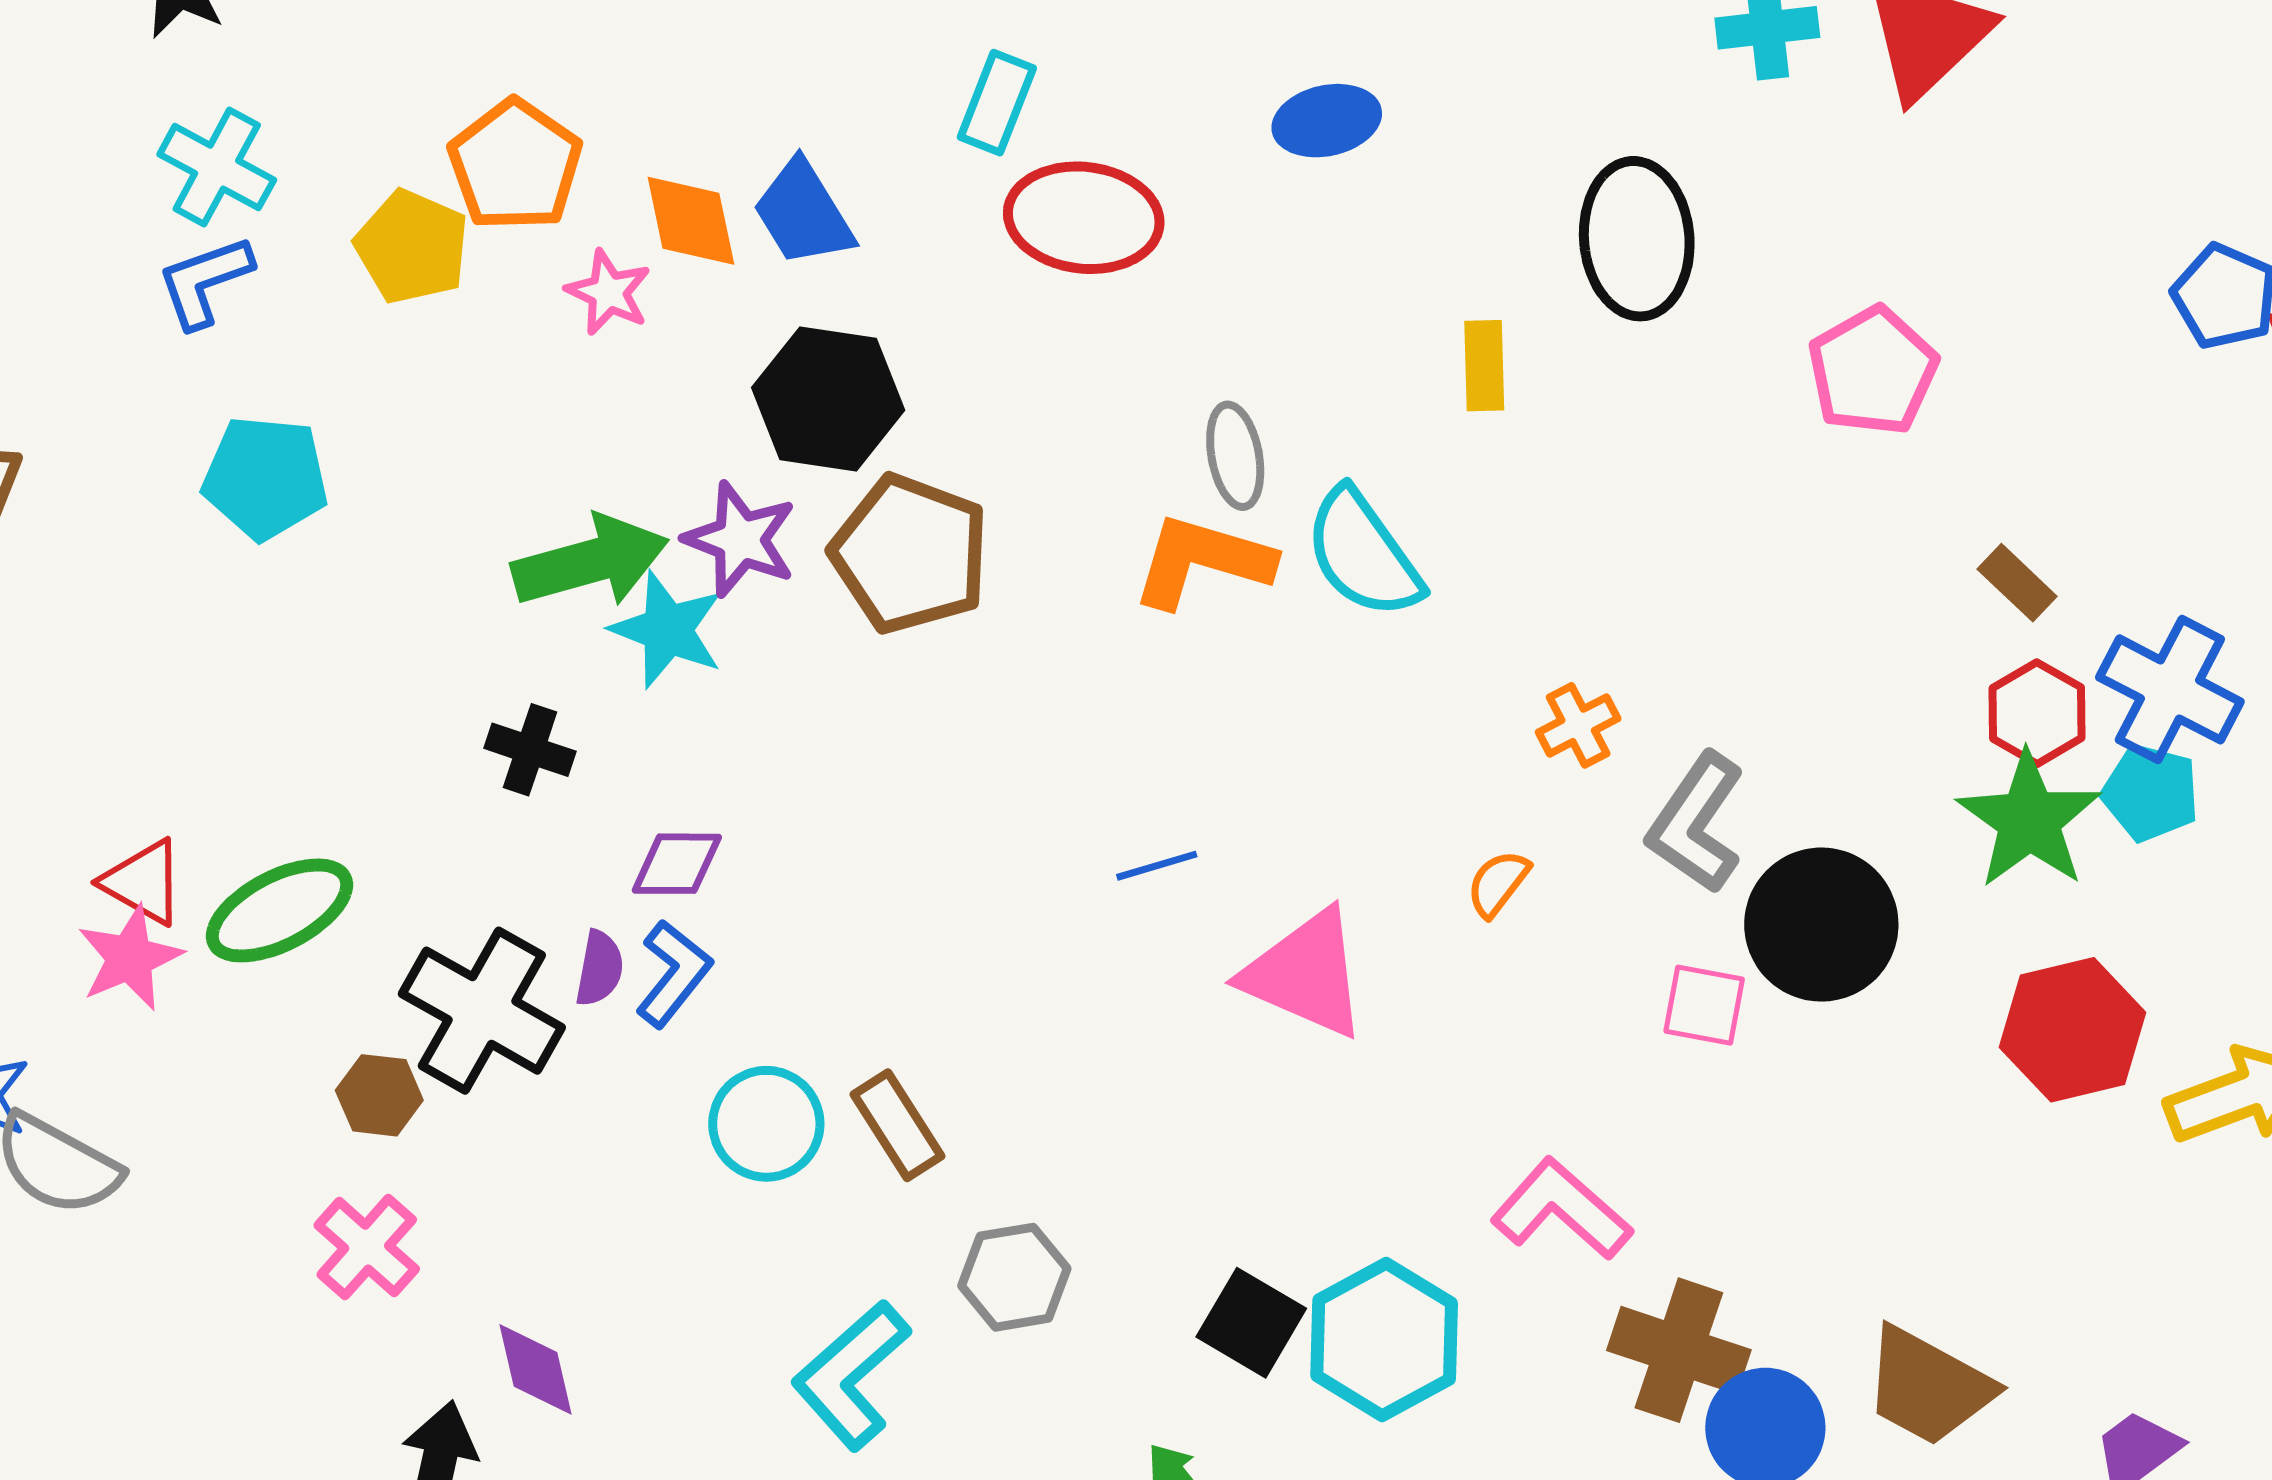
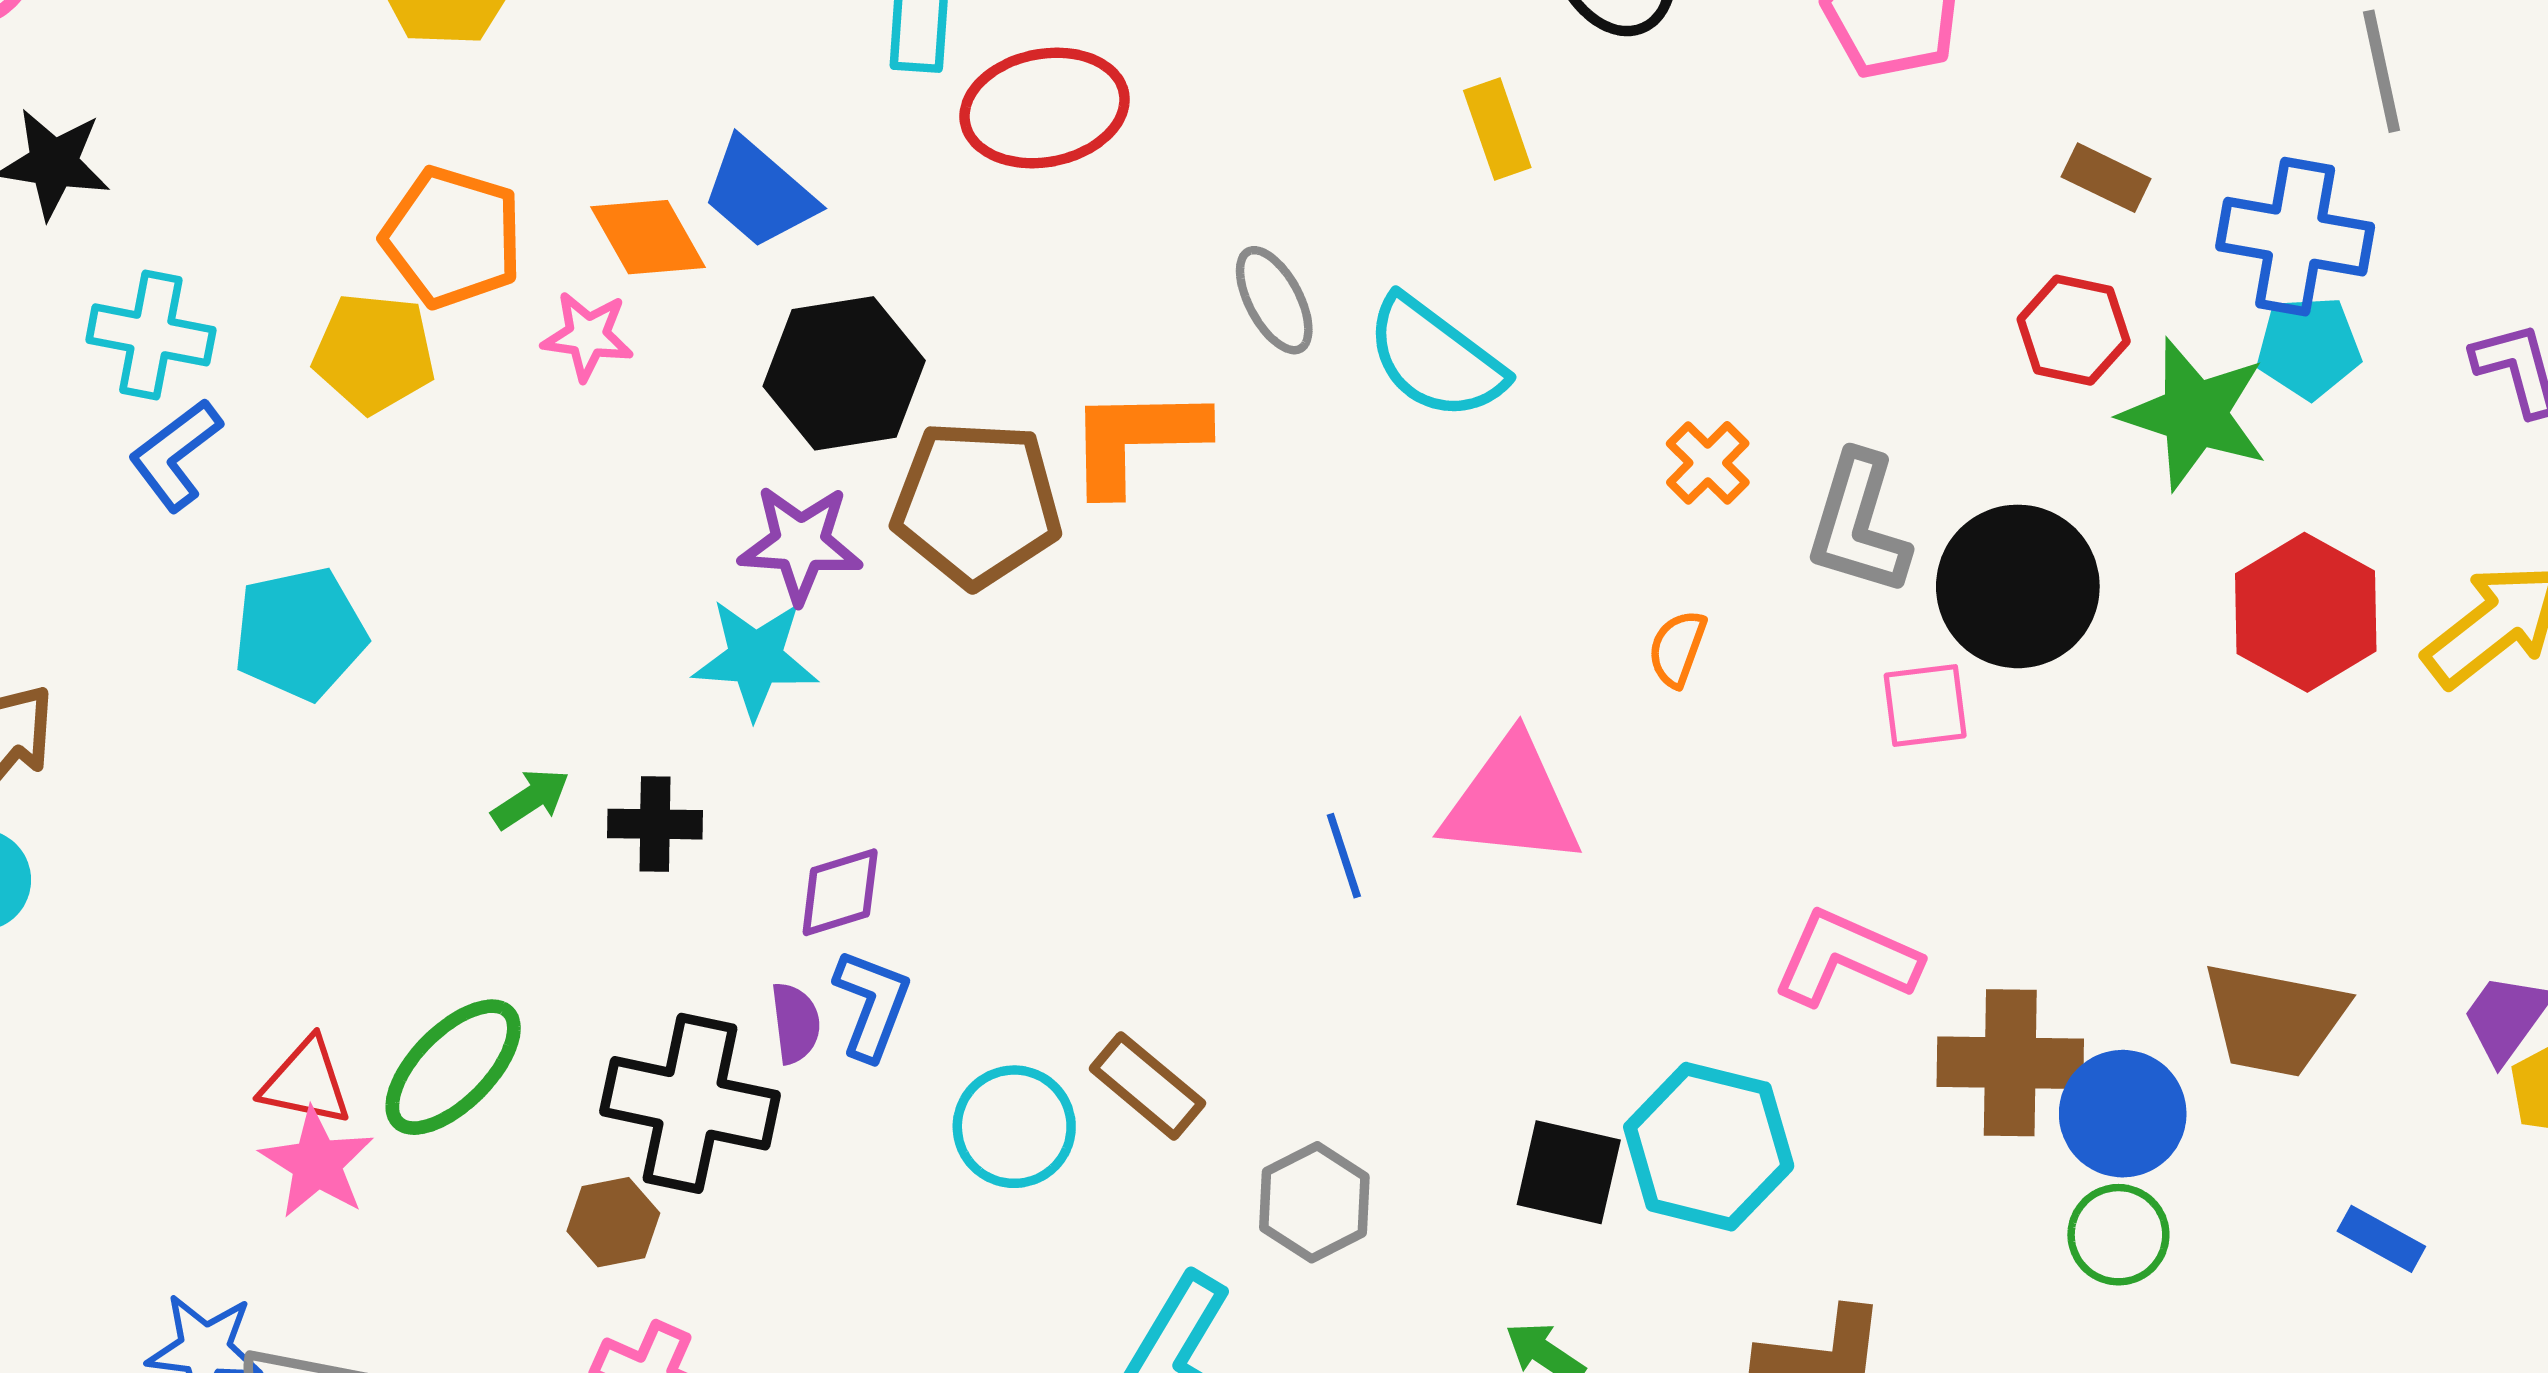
orange L-shape: (1202, 561) -> (1136, 439), moved
green arrow: (590, 562) -> (531, 799), moved, size x0.5
red hexagon: (2037, 713) -> (2074, 330), moved
blue line: (1157, 866) -> (1344, 856), moved, turned -74

